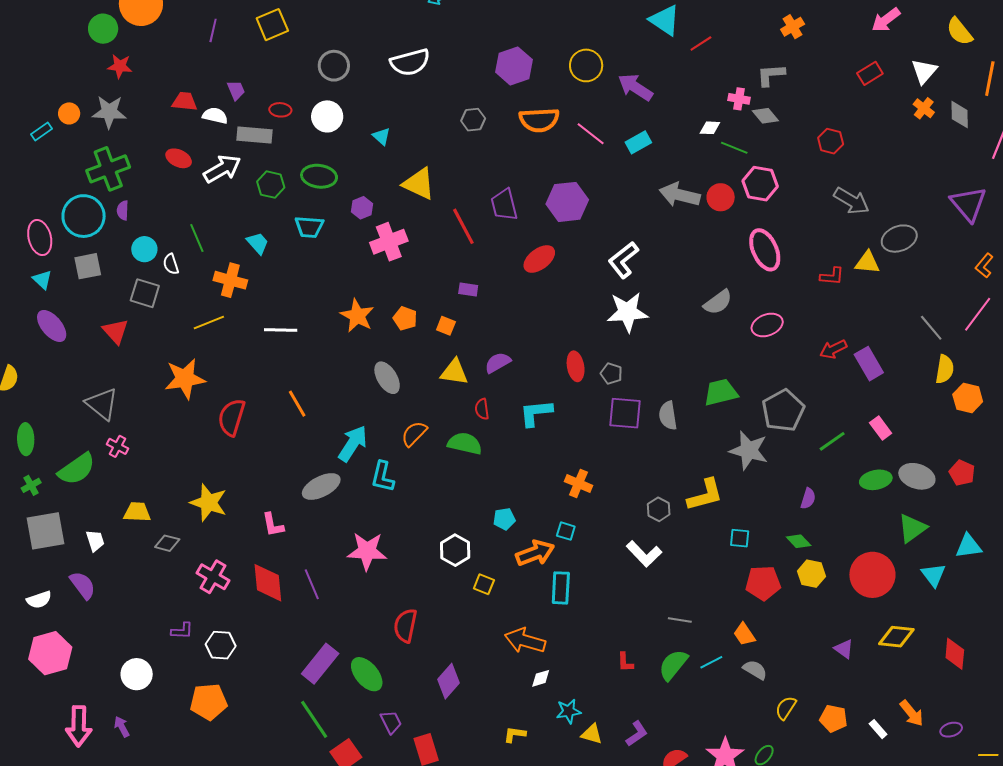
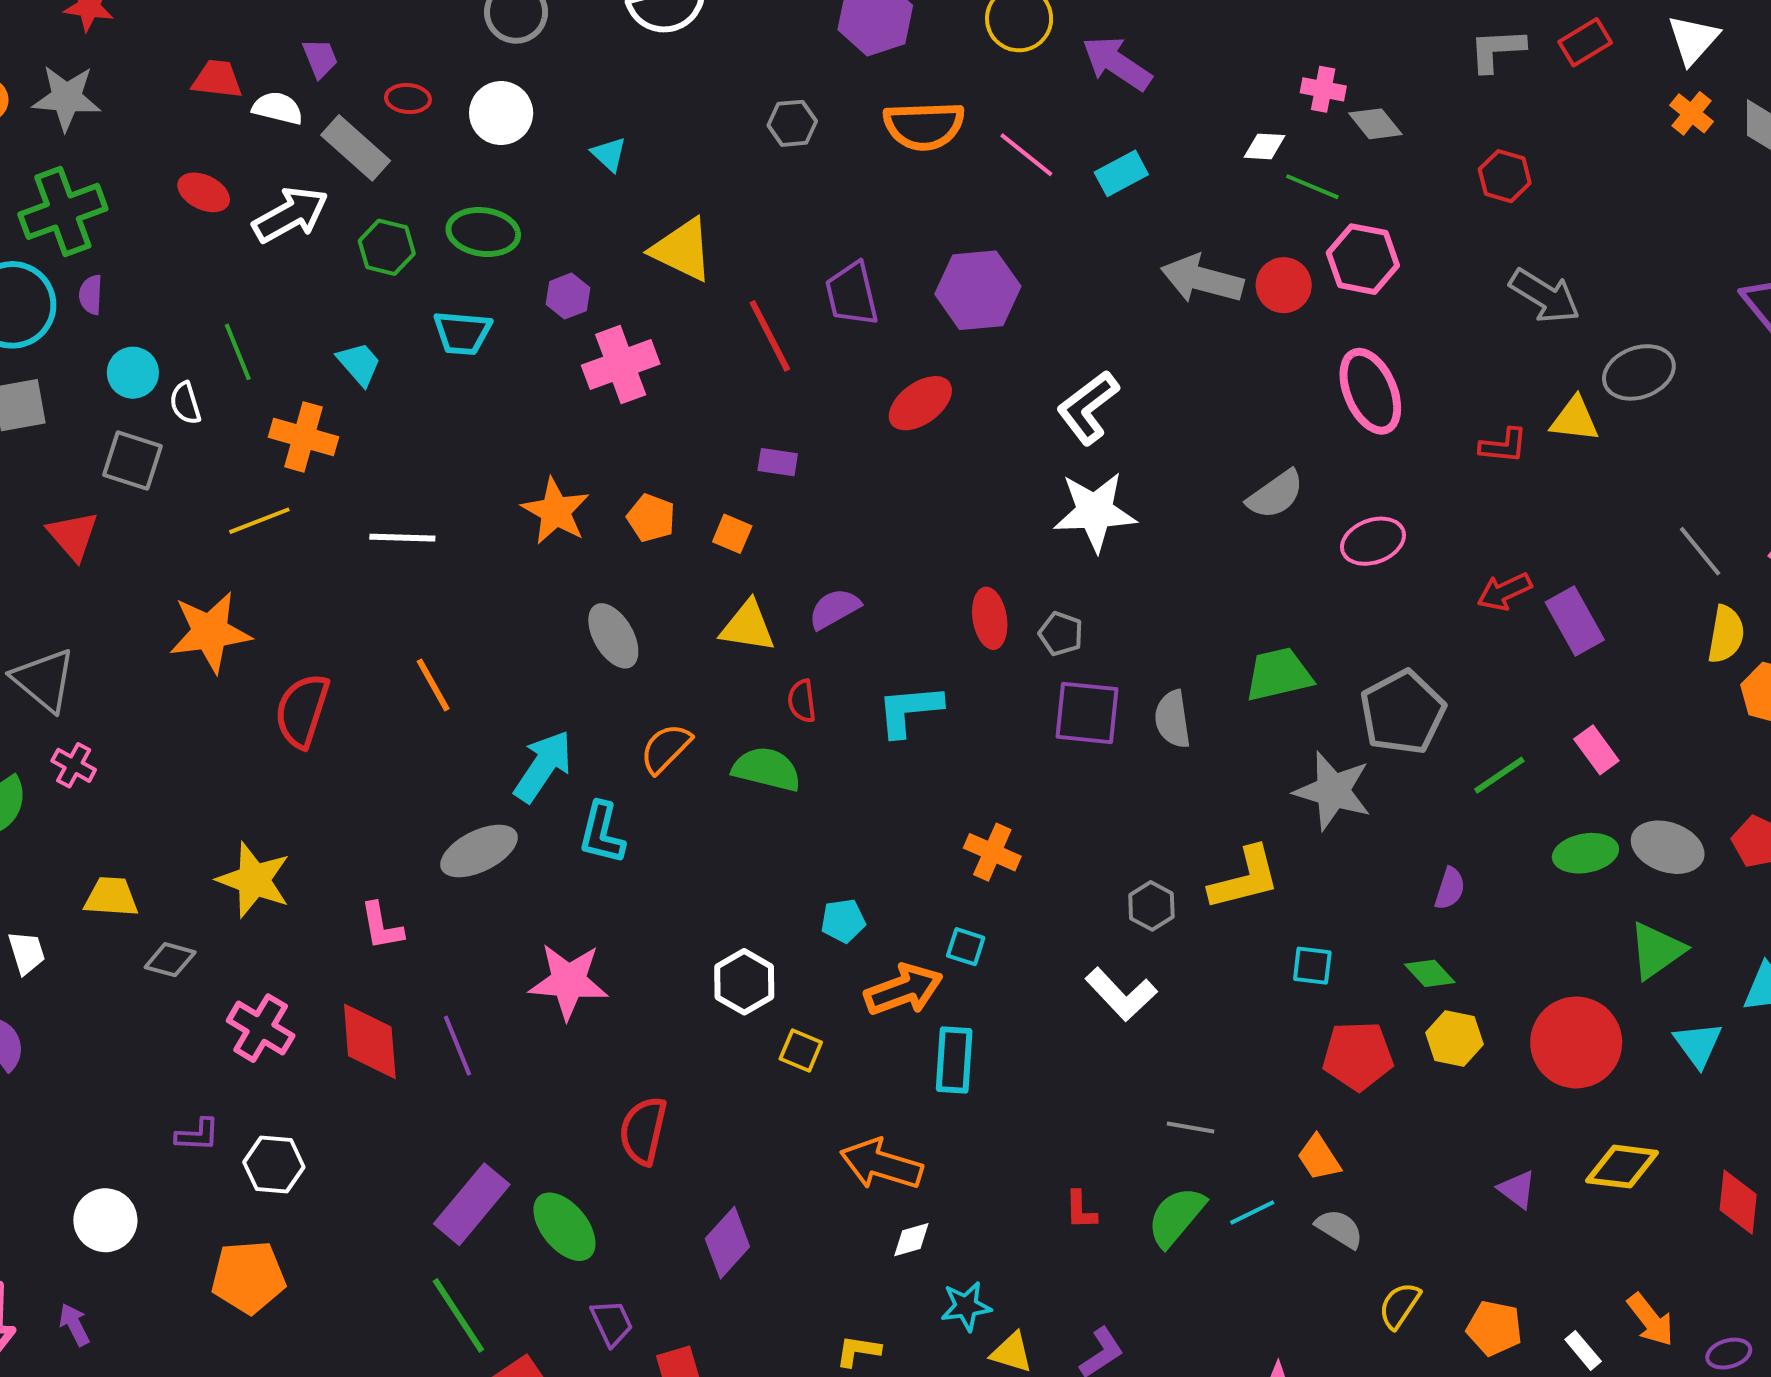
gray L-shape: (771, 75) -> (1497, 50), moved
gray rectangle: (254, 135) -> (356, 148), turned 36

